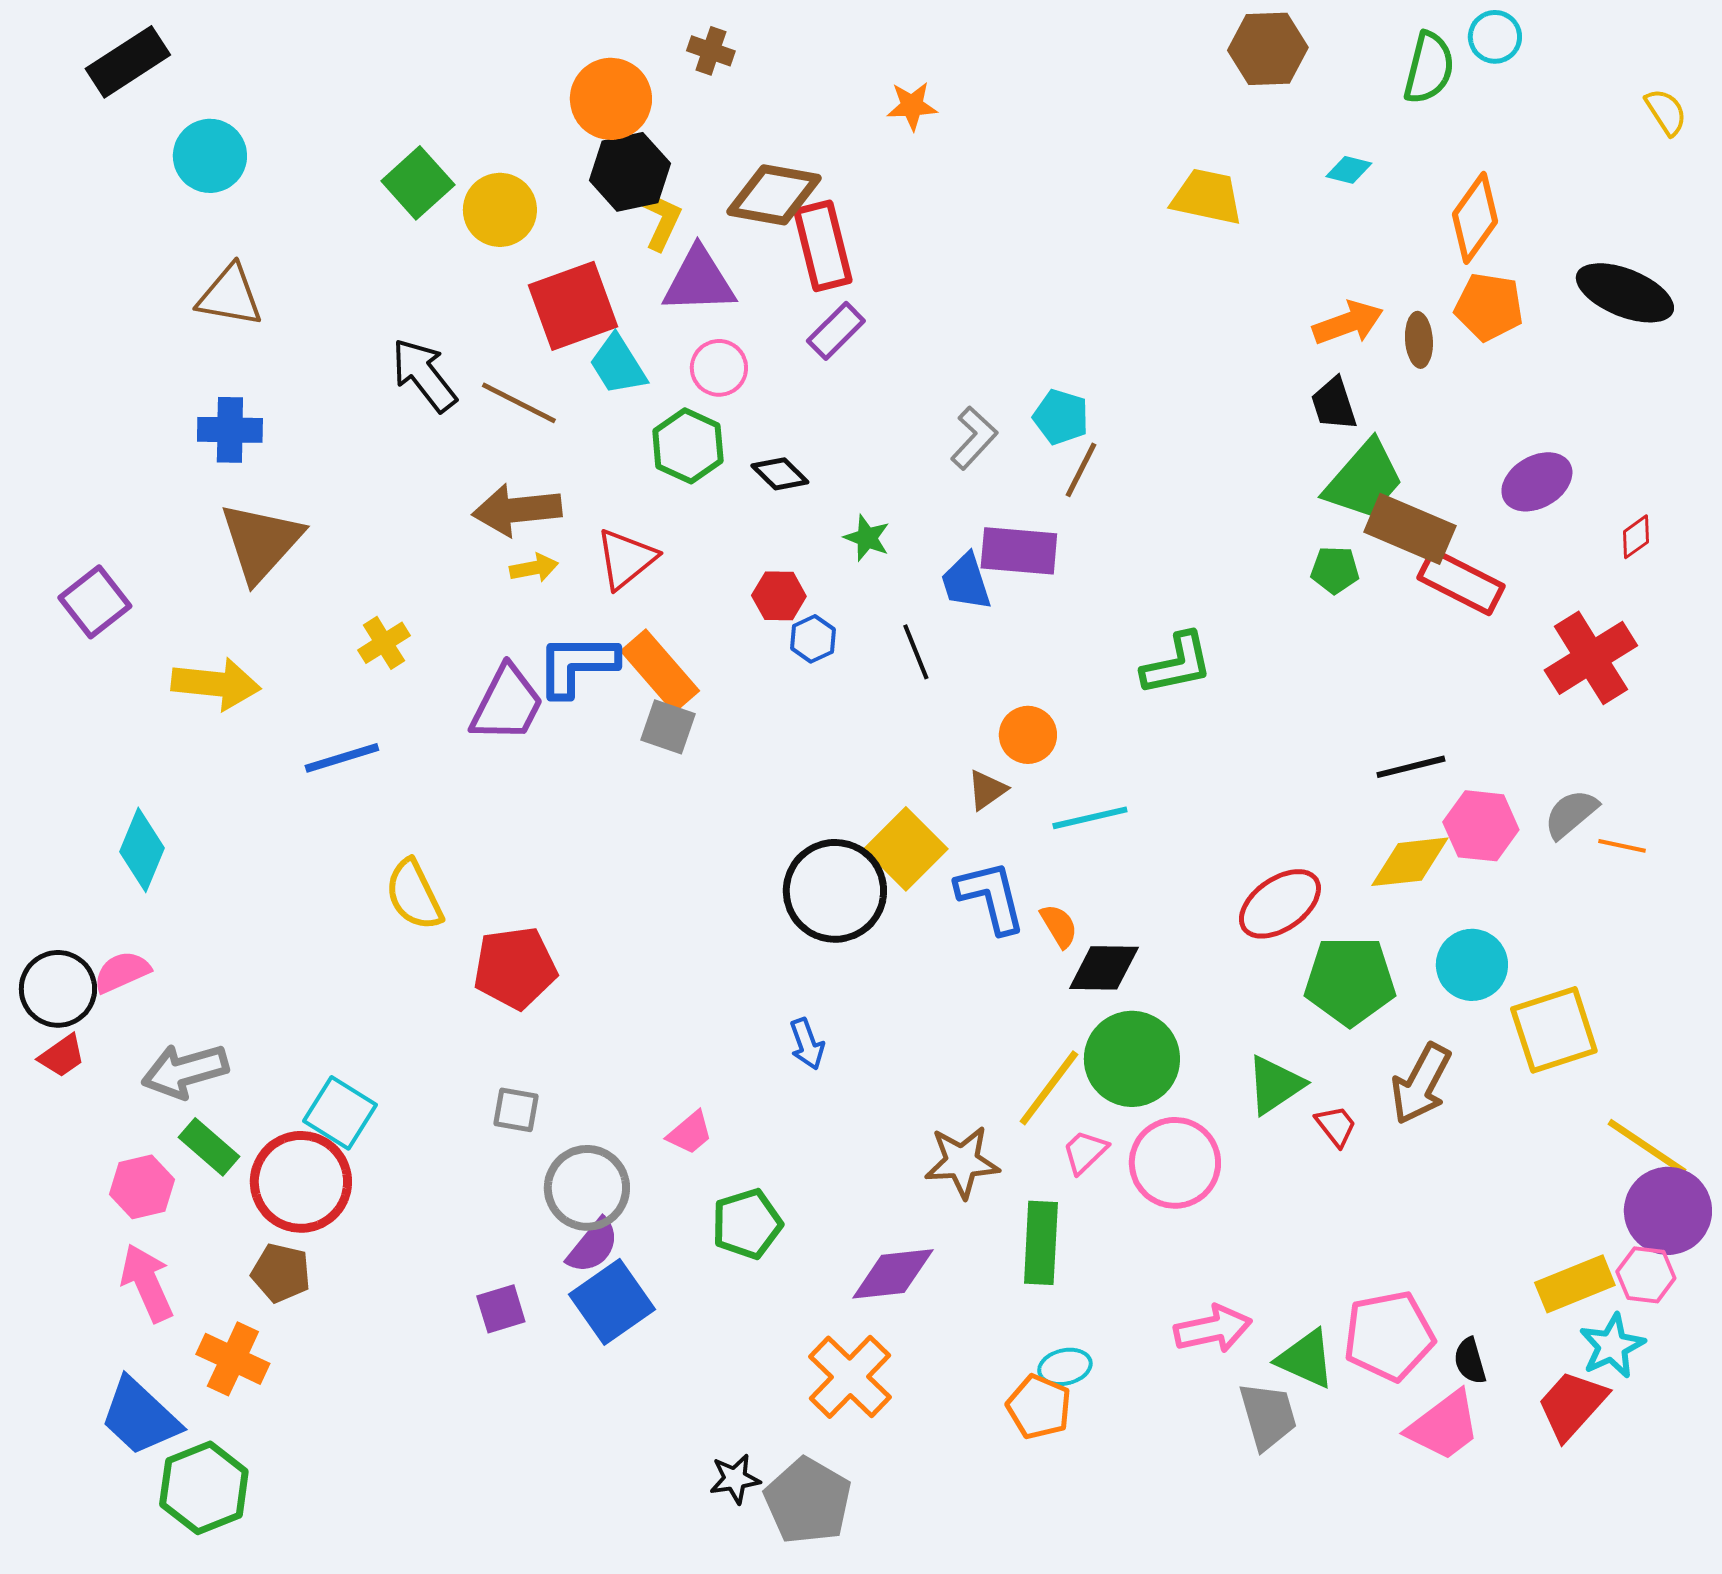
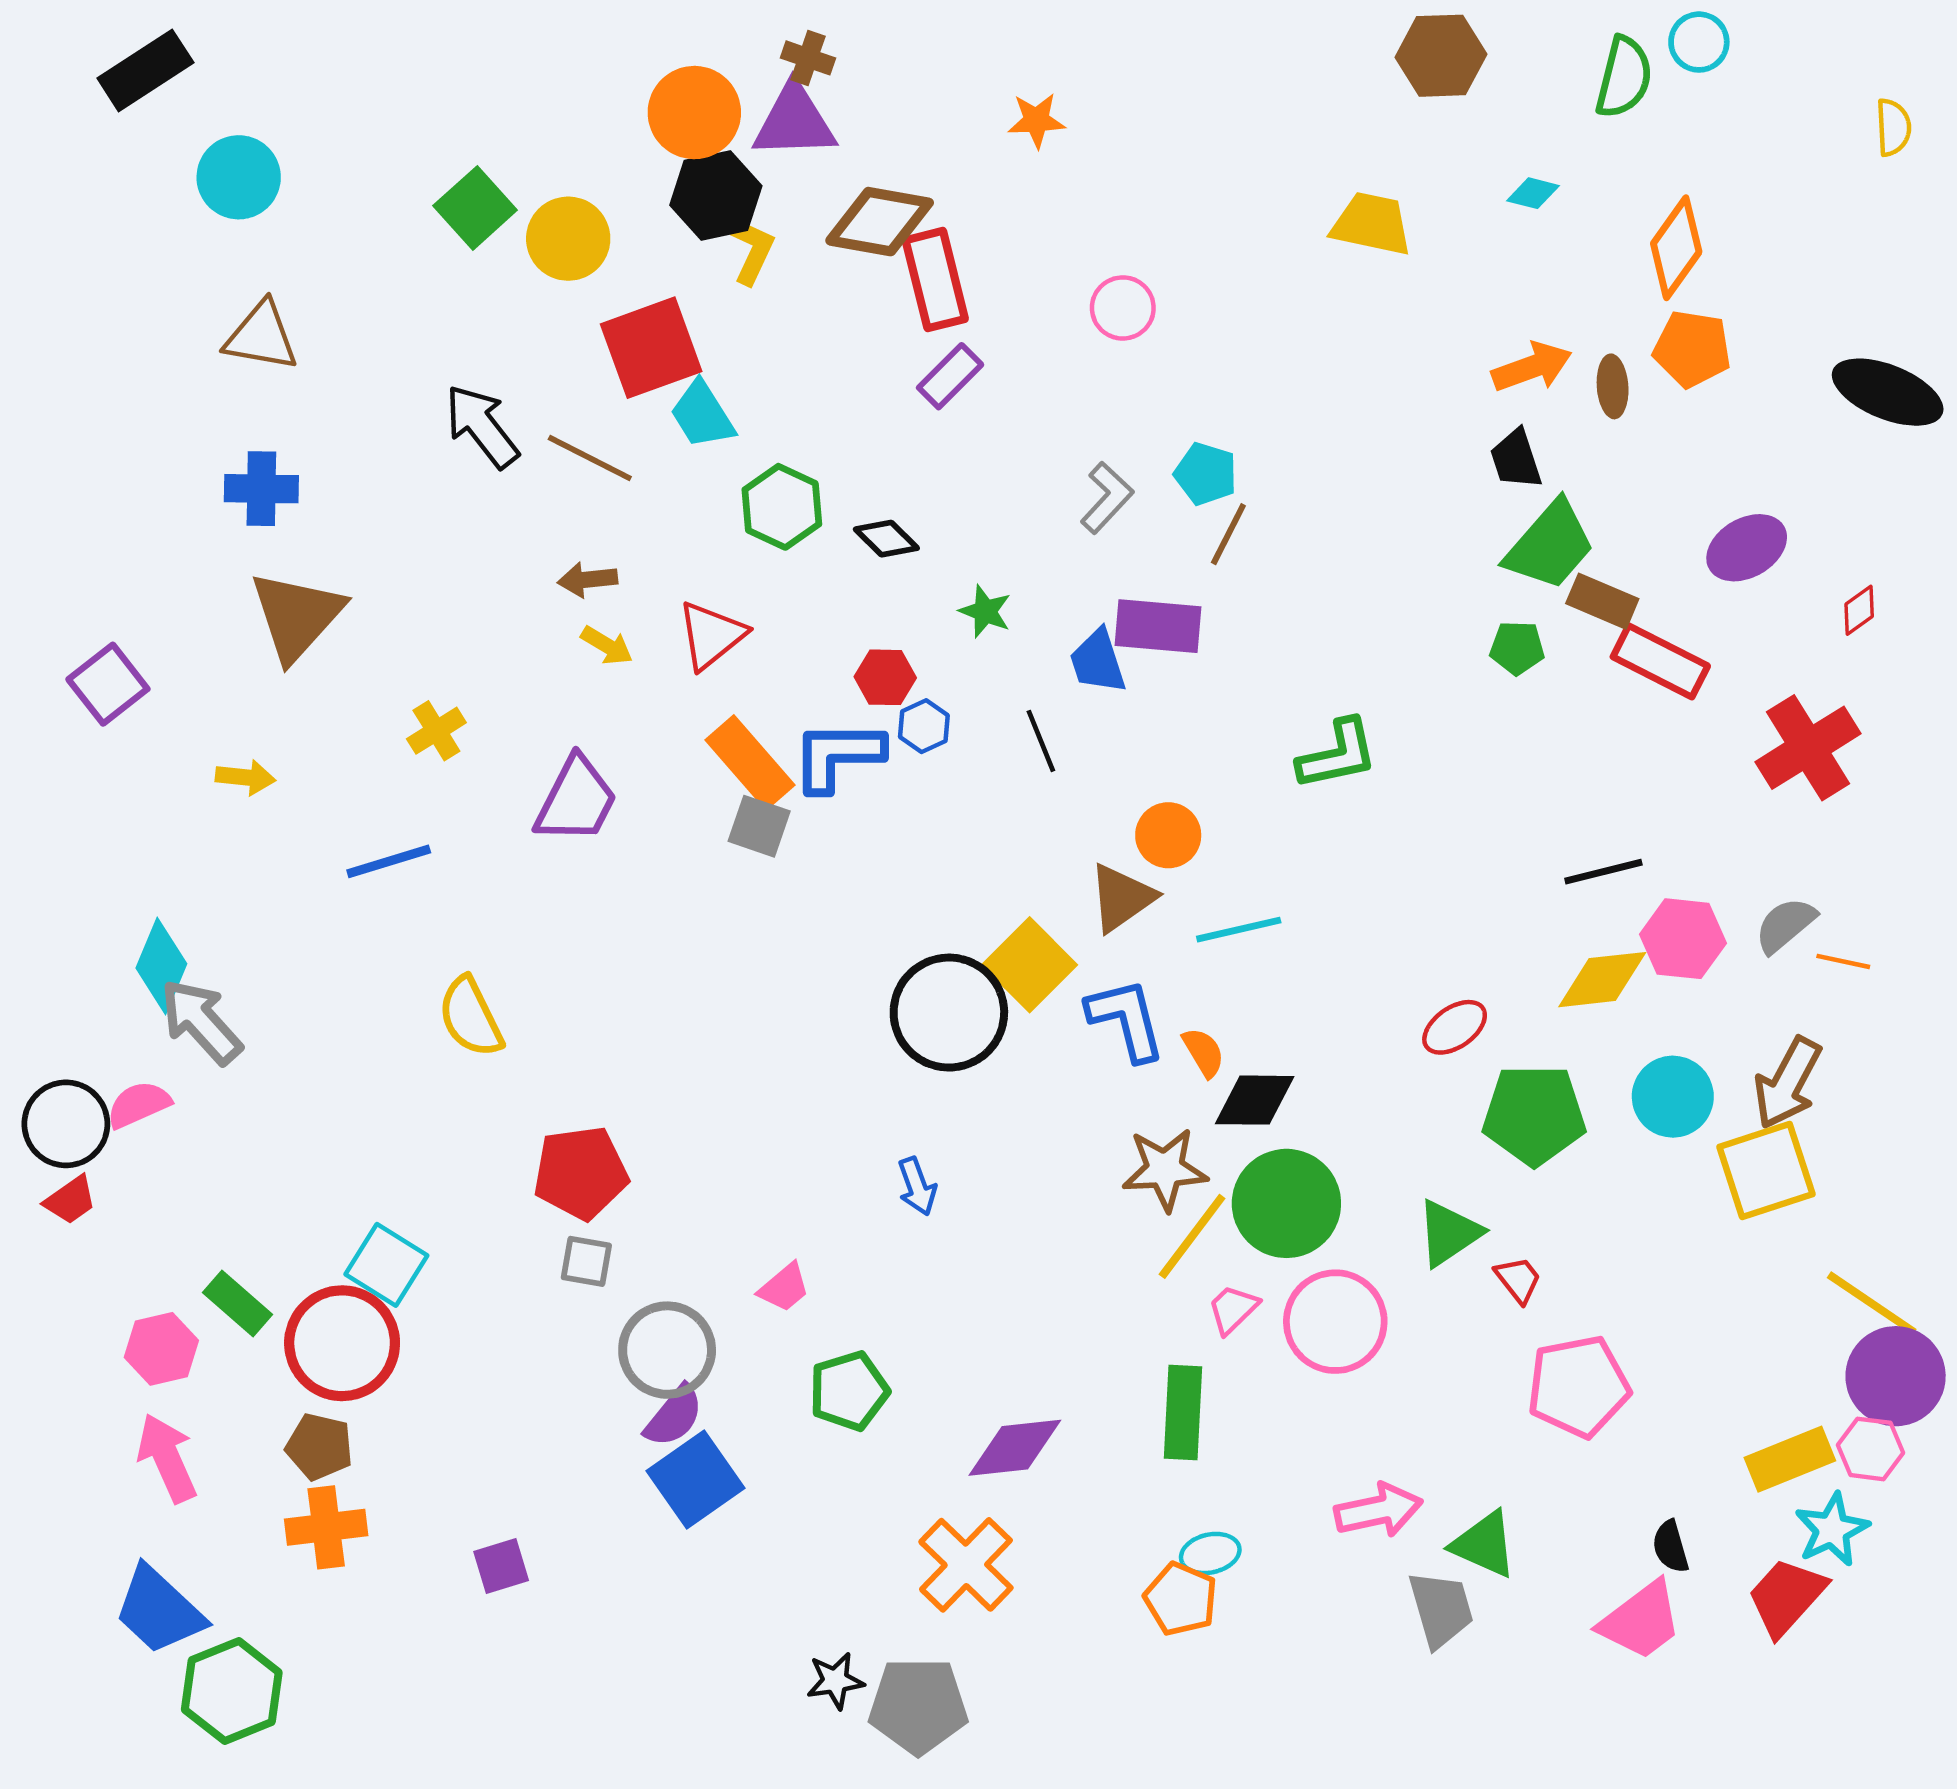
yellow semicircle: (1666, 112) -> (1893, 127), turned 30
purple triangle: (699, 281) -> (794, 122), moved
black ellipse: (1625, 293) -> (1888, 392), moved
pink circle: (719, 368) -> (1123, 308), moved
brown arrow: (517, 510) -> (588, 580), size x0.6
brown rectangle: (1410, 529) -> (1602, 601), size x0.7
yellow arrow: (534, 568) -> (607, 645), turned 42
blue L-shape: (577, 665) -> (838, 756), moved
yellow arrow: (216, 684) -> (245, 777), size x0.6
brown triangle: (987, 790) -> (1122, 898), size x1.5
red ellipse: (1280, 904) -> (1455, 1027), size x0.7
red pentagon: (515, 968) -> (581, 1173), moved
gray arrow: (185, 1071) -> (201, 1022), moved, turned 64
brown arrow: (1421, 1084) -> (1788, 1083), moved
brown star: (962, 1162) -> (1165, 1169), moved
purple square: (501, 1309) -> (501, 1566), moved
pink pentagon: (1389, 1336) -> (1578, 1386), moved
orange cross: (233, 1359) -> (326, 1527), moved, turned -32
gray pentagon: (808, 1501) -> (918, 1706), turned -30

